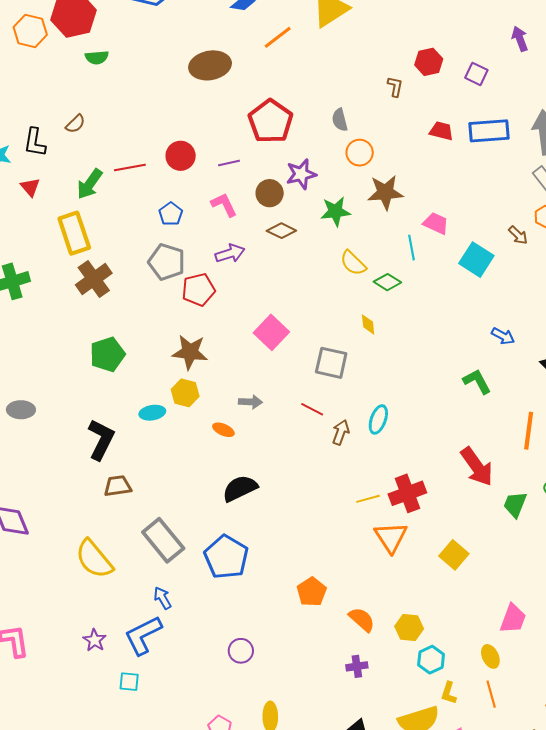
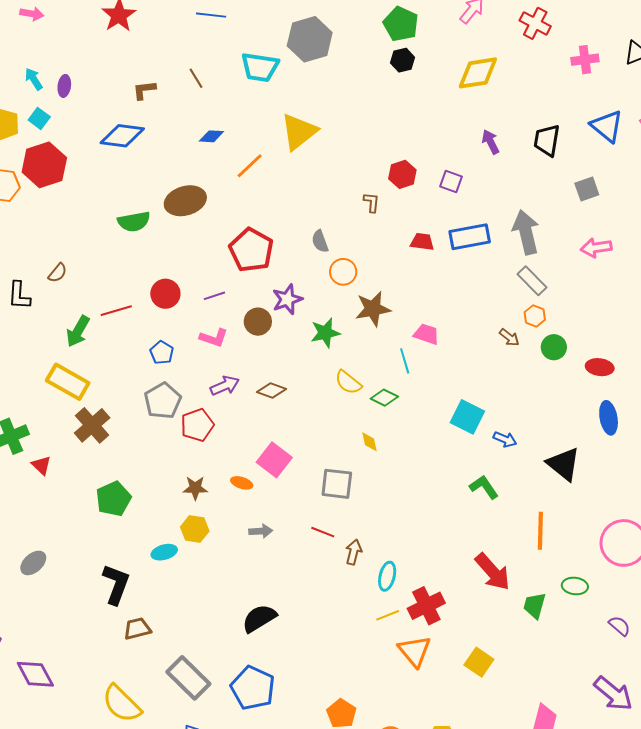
green semicircle: (97, 57) -> (134, 222), moved, size x1.4
red triangle: (30, 187) -> (41, 465), moved
pink L-shape: (224, 205) -> (214, 338), turned 140
brown diamond: (281, 231) -> (272, 391), moved
yellow rectangle: (74, 233) -> (68, 382), turned -36
cyan square: (476, 260) -> (467, 417), moved
gray pentagon: (167, 262) -> (163, 401), turned 30
brown star: (190, 352) -> (195, 488), size x0.7
gray ellipse: (21, 410) -> (33, 563), turned -36
cyan ellipse: (378, 419) -> (387, 576), moved
orange ellipse: (223, 430) -> (242, 483), moved

